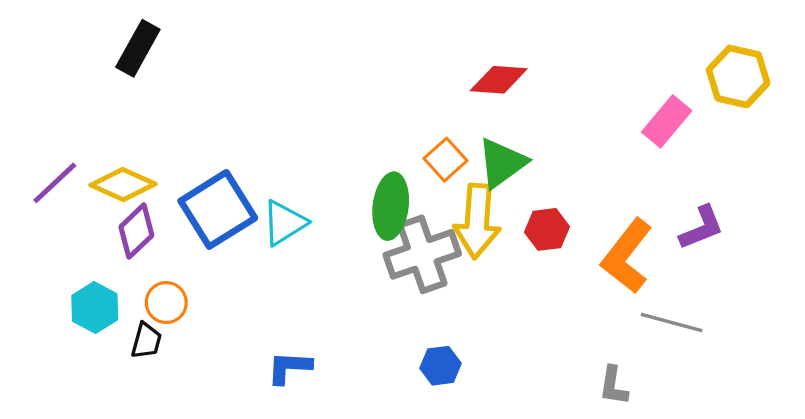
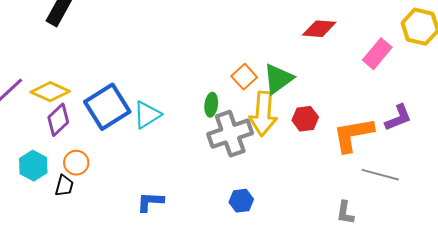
red diamond: (499, 80) -> (319, 29), moved
green ellipse: (391, 206) -> (211, 105), size x0.6
orange L-shape: (627, 256) -> (353, 135), turned 42

